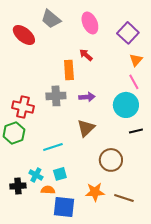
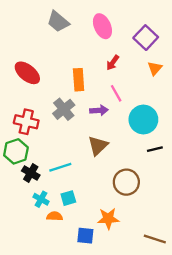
red ellipse: (24, 35) -> (27, 73), moved
red arrow: (86, 55) -> (113, 63), moved, turned -96
pink line: (134, 82) -> (116, 93), moved
gray cross: (56, 96) -> (64, 109), turned -36
black cross: (18, 186) -> (31, 173), moved, turned 35
brown line: (124, 198) -> (155, 239), moved
blue square: (64, 207) -> (85, 236), moved, size x0.7

